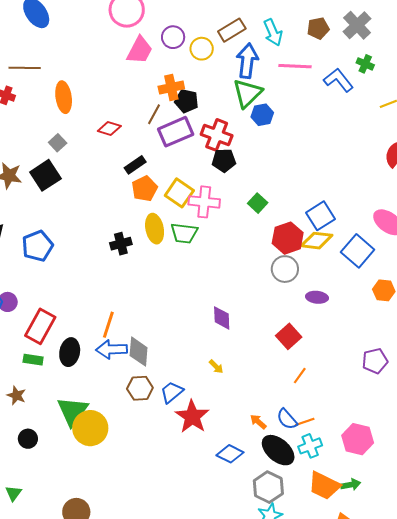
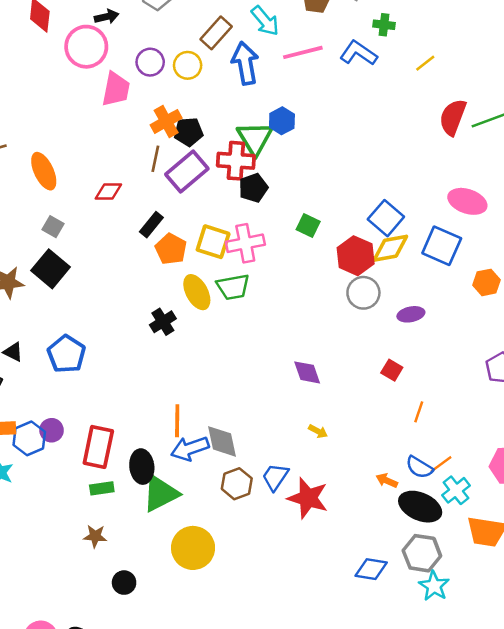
green triangle: (247, 93) -> (255, 138), moved
red square: (289, 336) -> (392, 370), size x0.7
green triangle: (73, 411) -> (161, 493), moved, turned 44
blue diamond: (230, 454) -> (371, 569), moved

